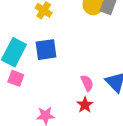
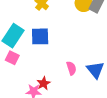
red star: (85, 105) -> (44, 83), moved

